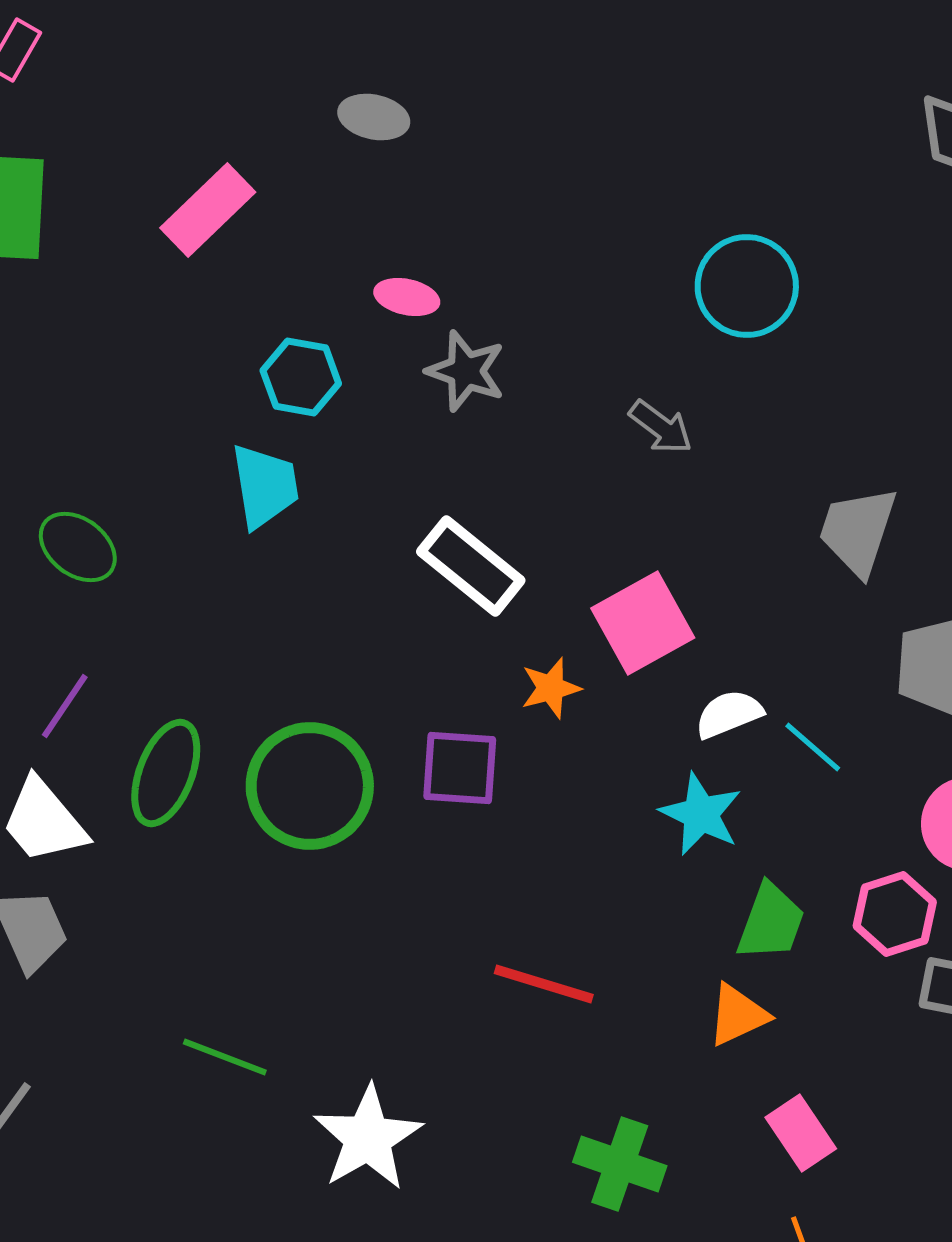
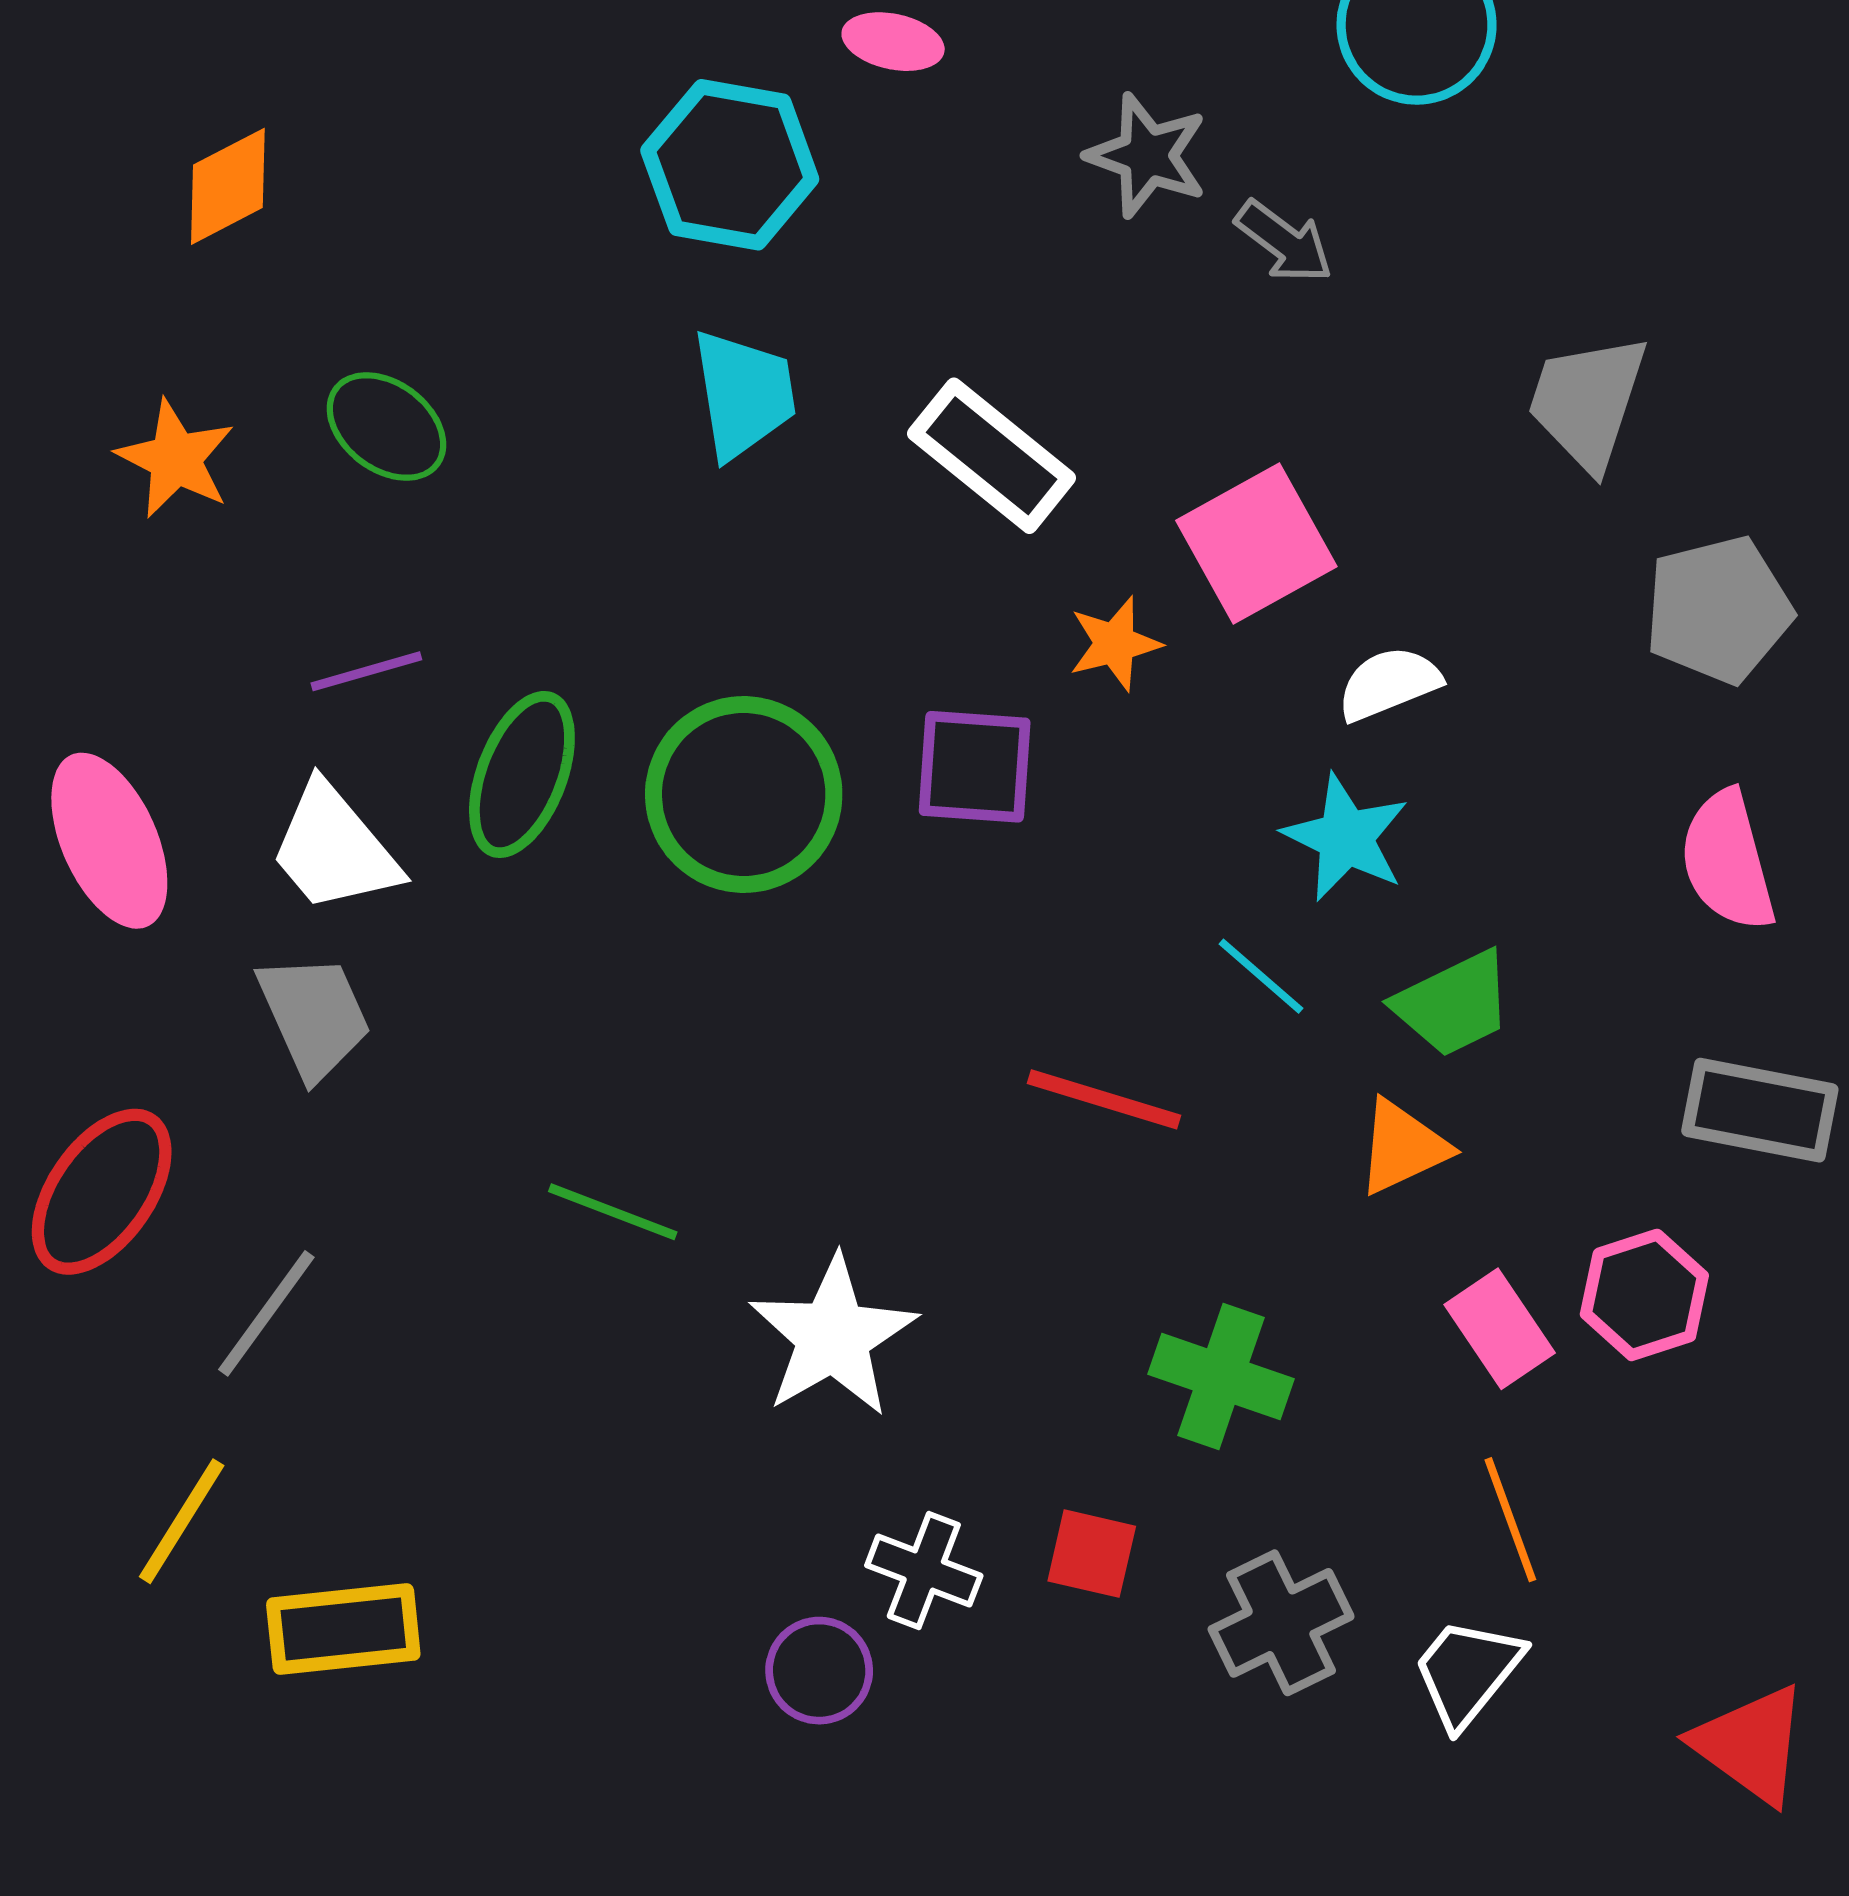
gray star: (466, 371) -> (1147, 156), moved
cyan hexagon: (301, 377) -> (730, 165), size x1.4
cyan trapezoid: (265, 486) -> (744, 394), moved
purple line: (65, 706) -> (366, 671), turned 40
cyan line: (813, 747) -> (1261, 976), moved
pink hexagon: (895, 914) -> (1644, 1295), moved
green trapezoid: (771, 922) -> (1453, 1004), turned 44

